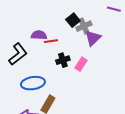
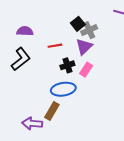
purple semicircle: (39, 35) -> (25, 31), moved
purple triangle: (93, 38) -> (84, 47), moved
blue ellipse: (33, 83) -> (63, 89), moved

